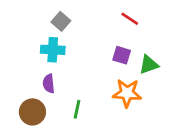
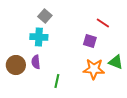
red line: (130, 19) -> (103, 23), moved
green triangle: (149, 65) -> (116, 62), moved, turned 42
brown circle: (32, 112) -> (16, 65), moved

